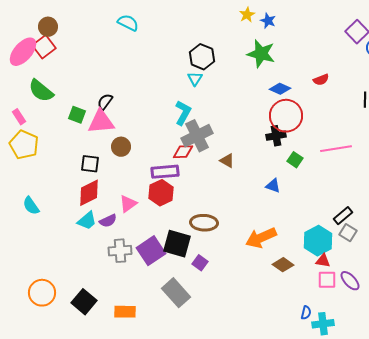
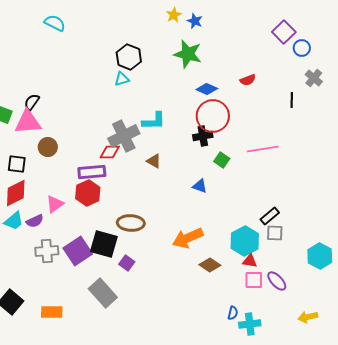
cyan triangle: (195, 79) -> (122, 79), turned 42
cyan L-shape: (183, 113) -> (154, 121), moved, turned 60
gray square: (348, 233) -> (275, 233), turned -30

